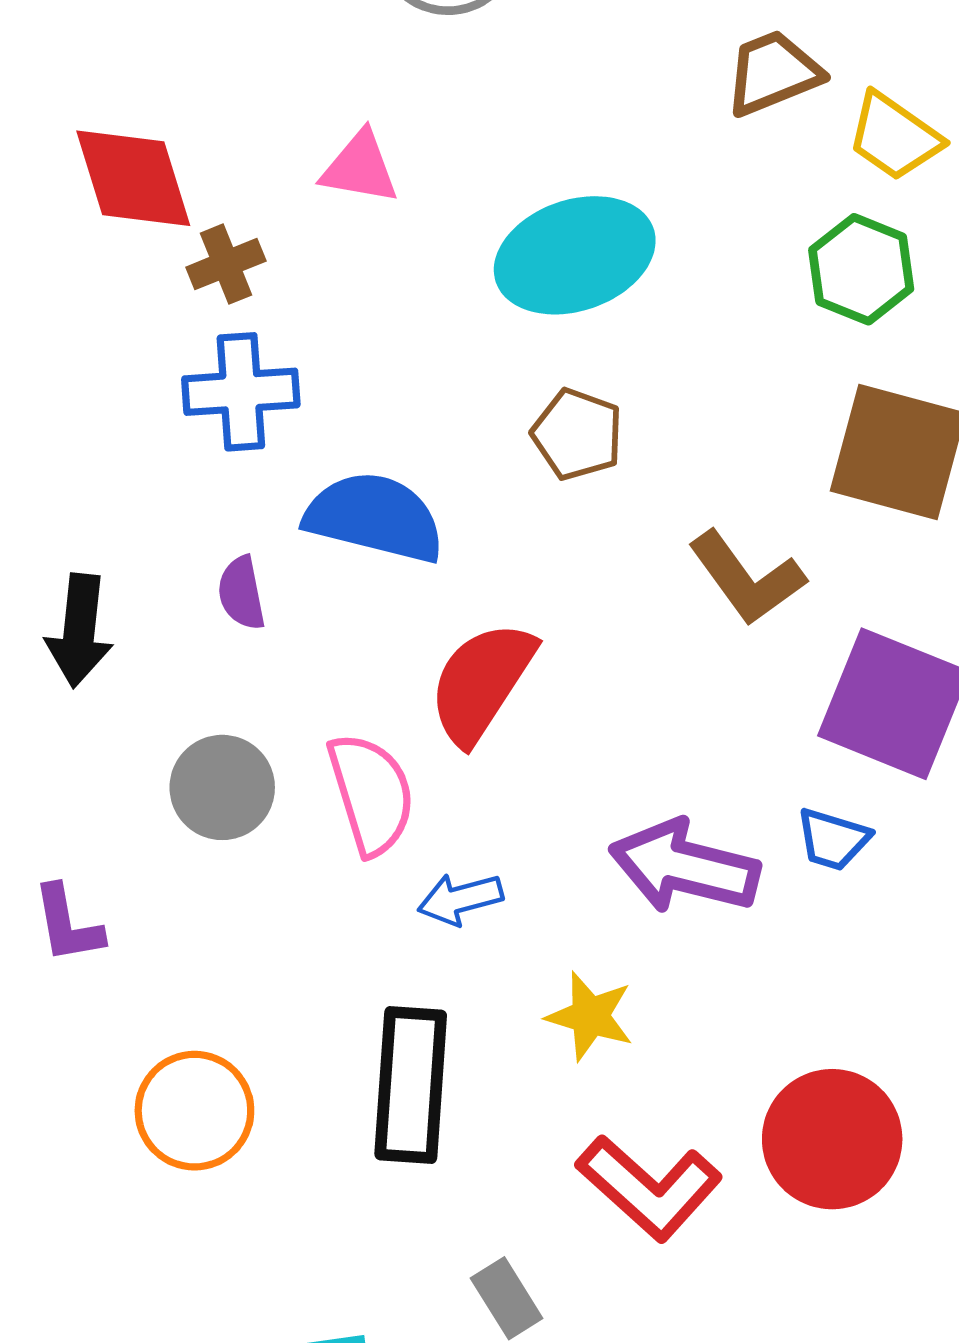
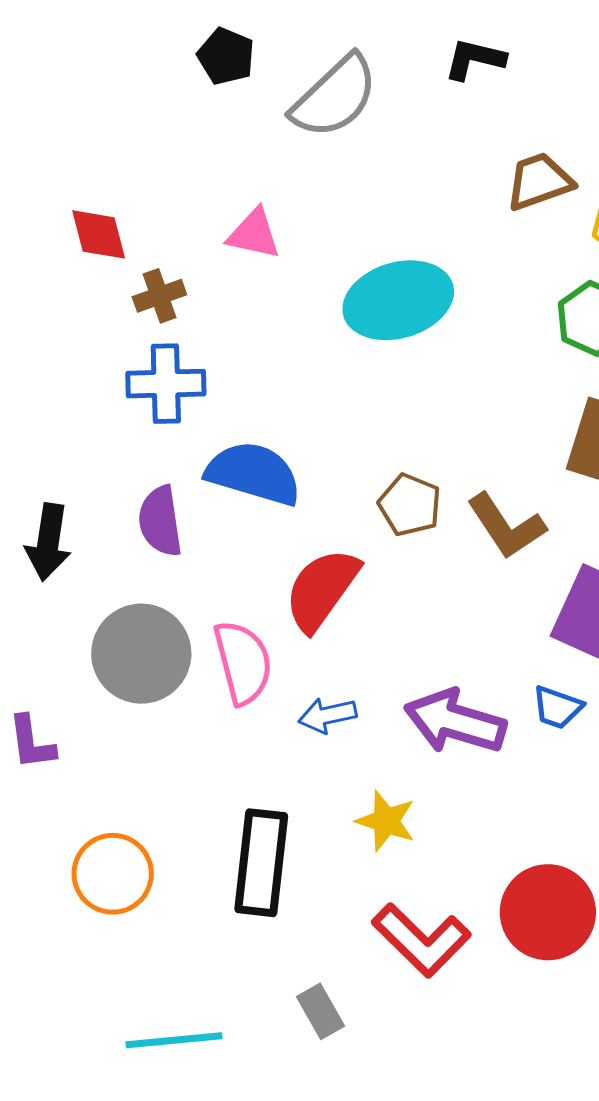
red diamond: (133, 178) -> (99, 234), size x0.7
brown pentagon: (577, 434) -> (410, 505), moved
purple semicircle: (241, 593) -> (160, 521), size x1.4
gray circle: (222, 787) -> (141, 654), size x1.4
blue arrow: (460, 899) -> (327, 715), moved

